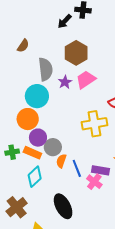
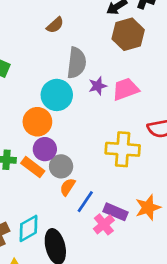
brown hexagon: (76, 53) -> (128, 34), moved
blue line: (77, 168) -> (85, 202), turned 42
cyan diamond: (35, 177) -> (28, 228), moved

